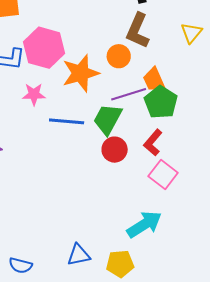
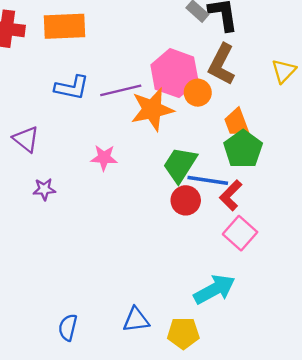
pink hexagon: (44, 48) -> (174, 73), moved
pink star: (34, 94) -> (104, 158), moved
purple line: (129, 94) -> (121, 90), moved
blue line: (67, 121) -> (208, 180), moved
blue semicircle: (20, 265) -> (68, 327), turned 85

